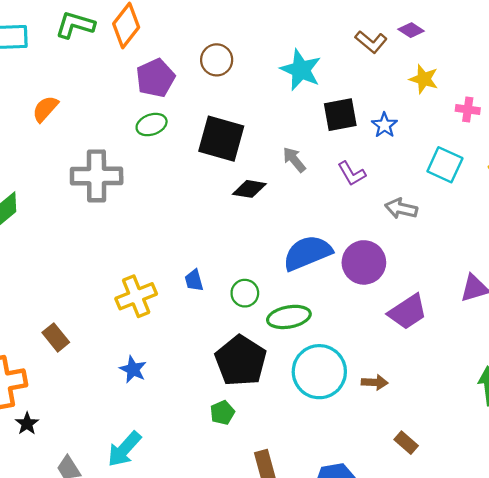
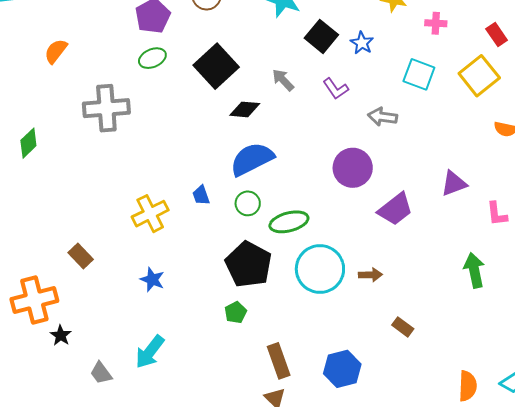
black square: (340, 115) -> (321, 36), turned -36
black square: (221, 139) -> (216, 66), turned 36
blue semicircle: (307, 253) -> (252, 159), moved

